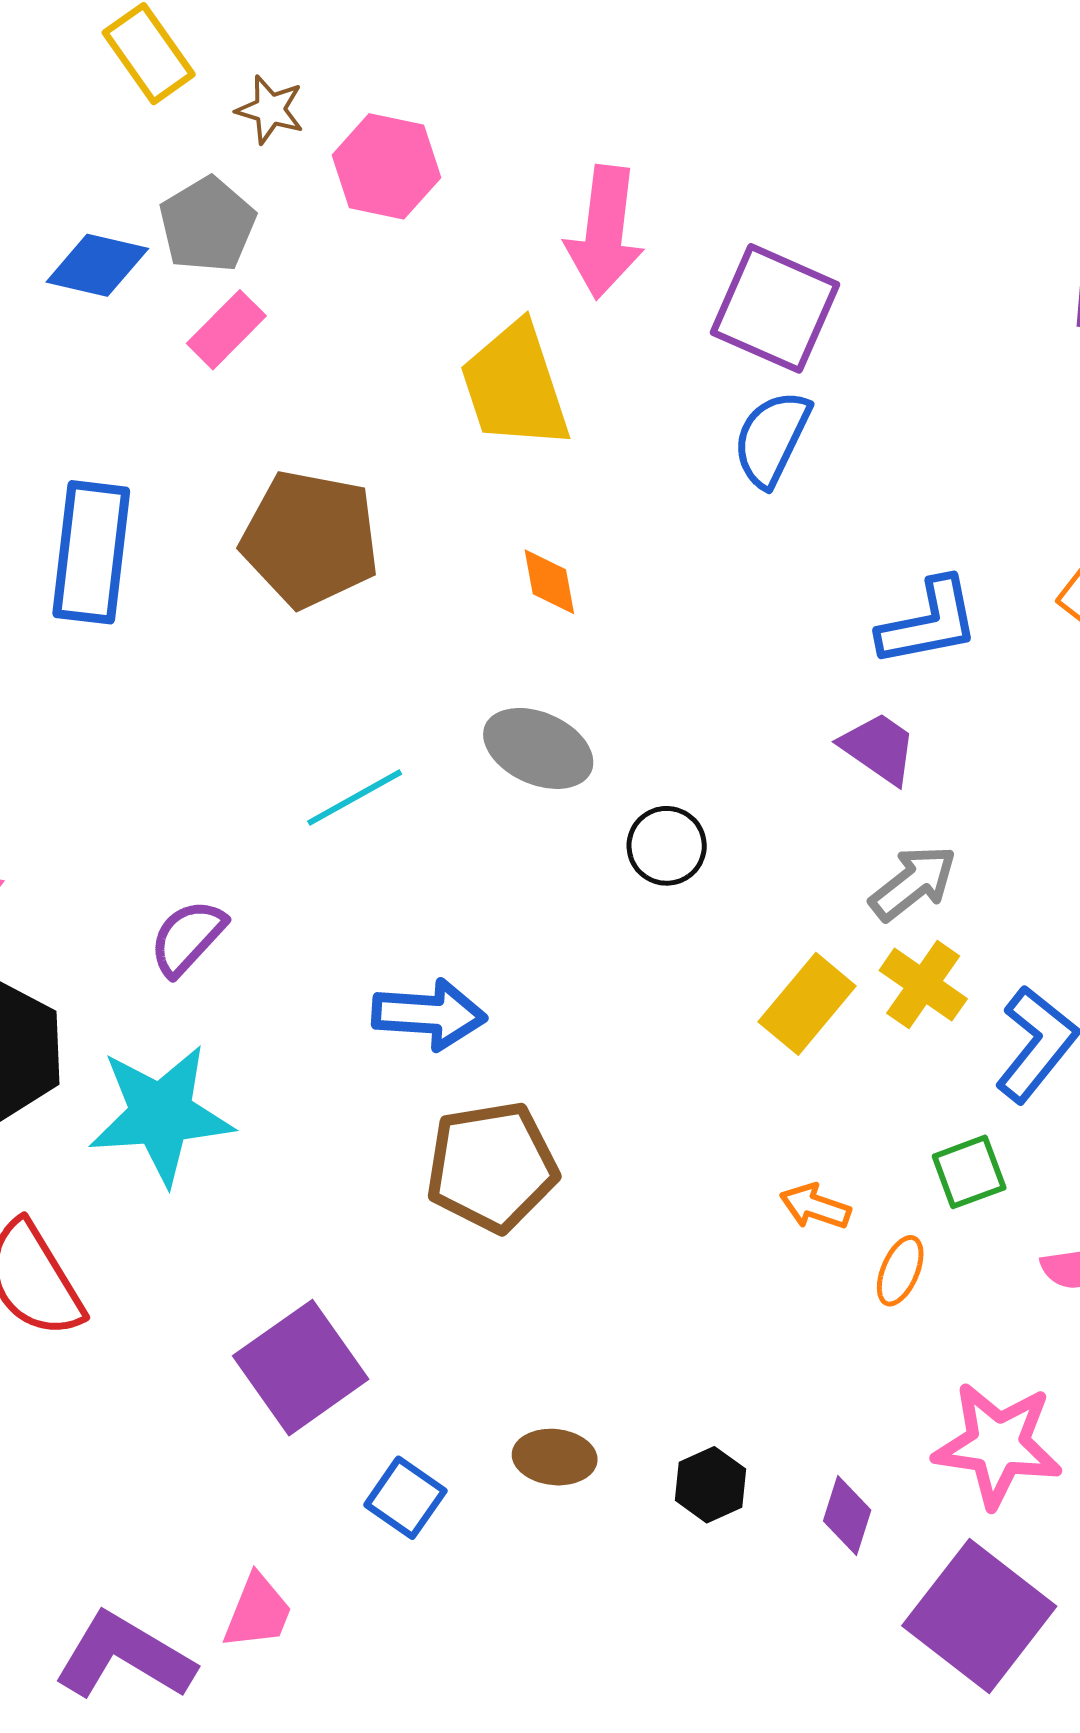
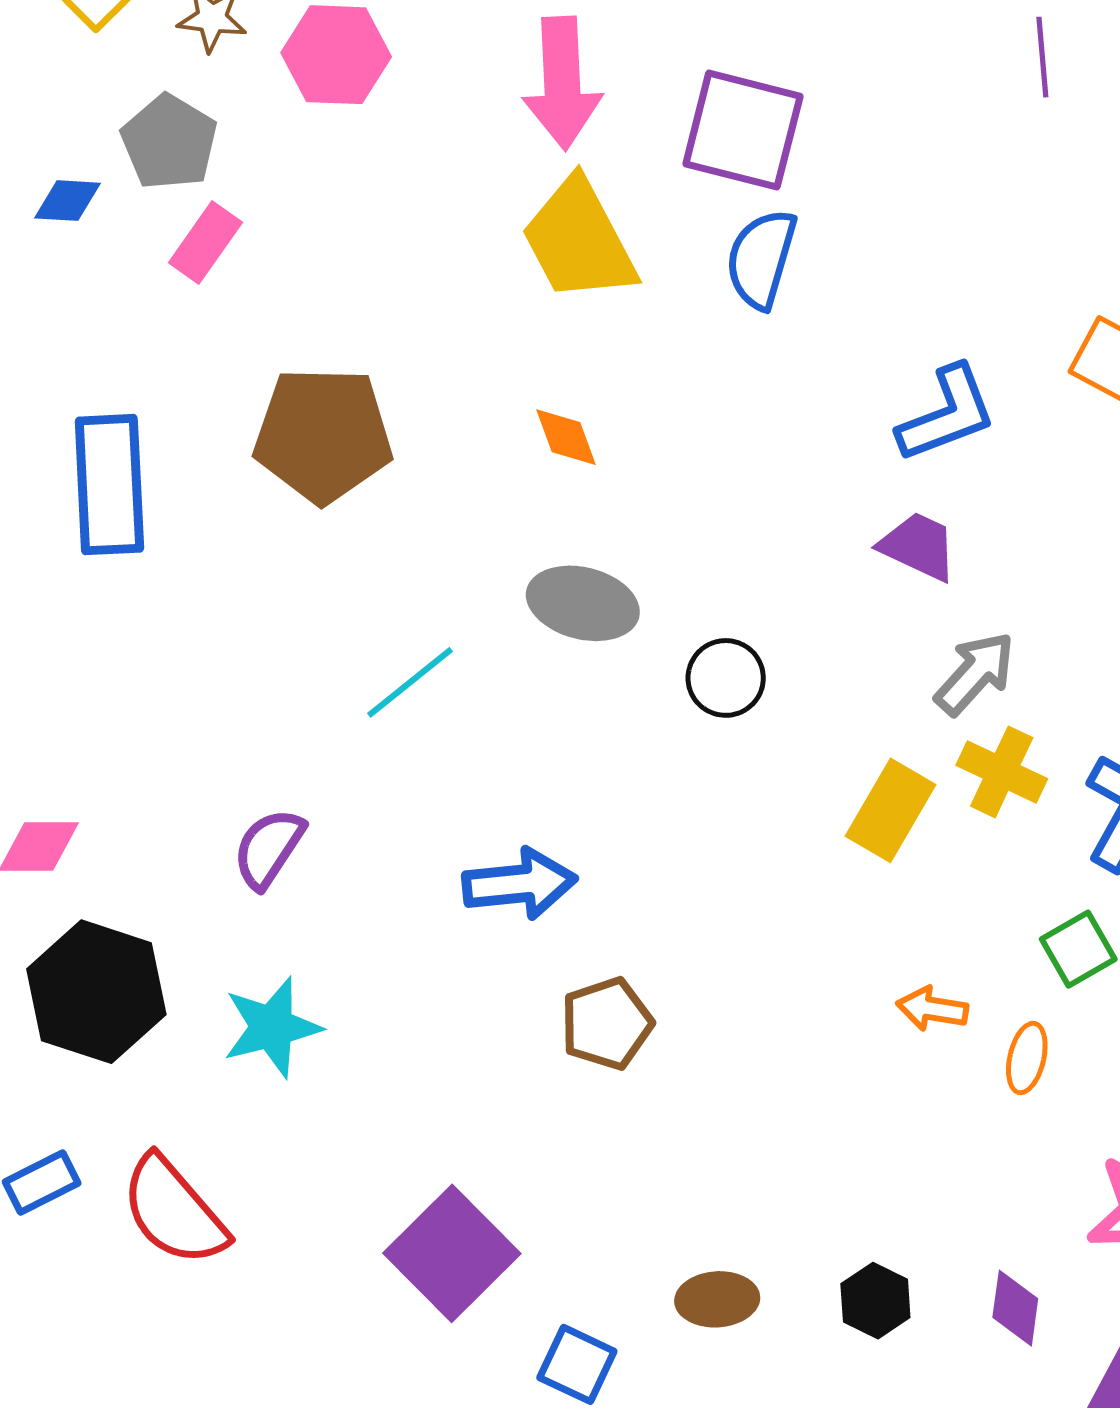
blue diamond: (97, 265) -> (68, 201), size x0.7
yellow trapezoid: (515, 386) -> (579, 240), moved
cyan star: (161, 1114) -> (272, 1027), size x0.7
brown pentagon: (492, 1167) -> (607, 1023), size x0.7

